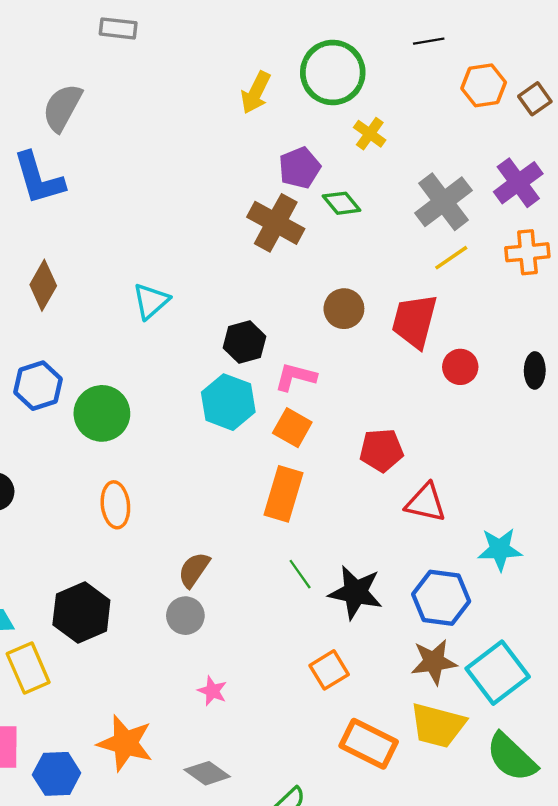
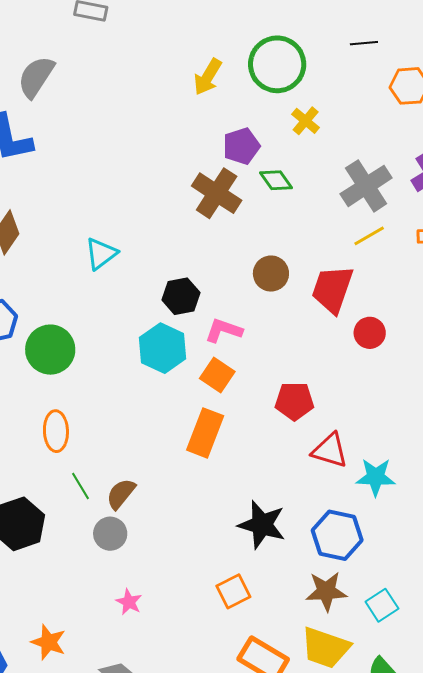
cyan star: (500, 549) -> (376, 477), moved
green line: (300, 574) -> (81, 486), moved
cyan square: (498, 673) -> (382, 605), size x0.6
orange star: (125, 743) -> (48, 642), size x0.7

